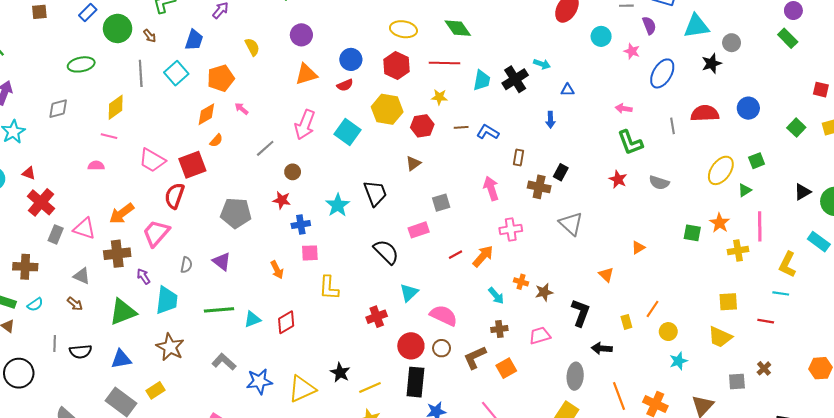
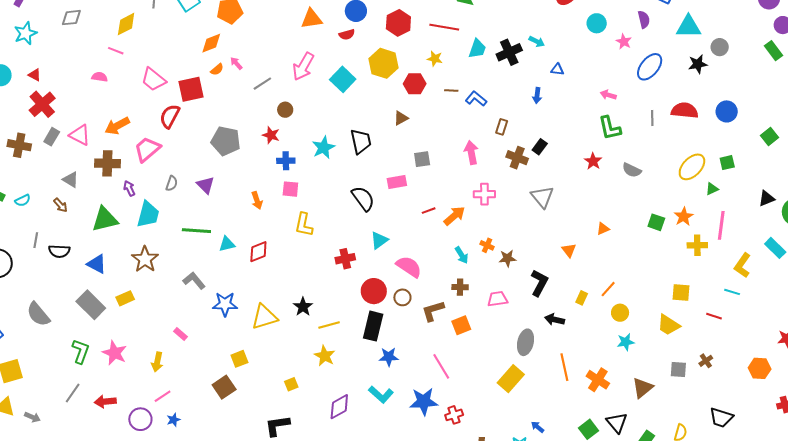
pink arrow: (241, 109) -> (236, 63), moved
brown cross: (25, 267) -> (19, 145), moved
yellow rectangle: (626, 322) -> (582, 298), turned 32
blue triangle: (121, 359) -> (97, 264), turned 30

